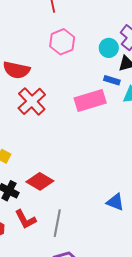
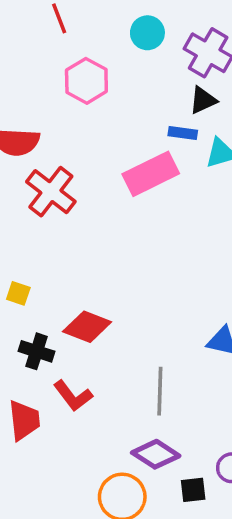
cyan circle: (109, 48) -> (147, 33), moved
gray line: (57, 223) -> (160, 391), moved

